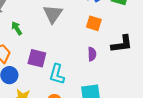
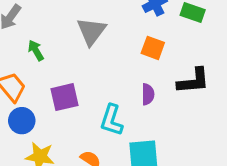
purple square: (37, 58) -> (64, 97), turned -30
cyan L-shape: (57, 74) -> (112, 120), moved

